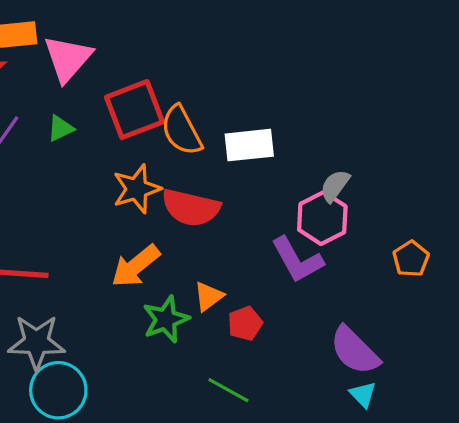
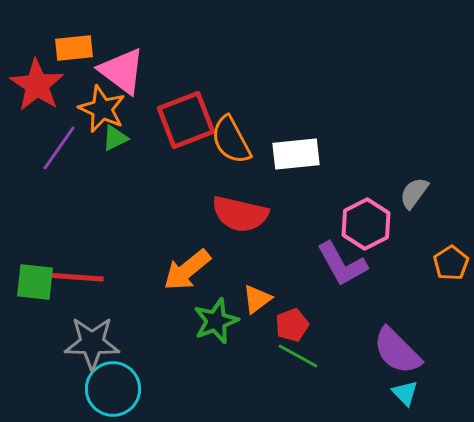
pink triangle: (68, 58) -> (122, 71), turned -34
gray semicircle: (335, 186) -> (414, 193), moved
orange star: (137, 189) -> (102, 109), moved, turned -30
green line: (228, 390) -> (298, 356), moved

